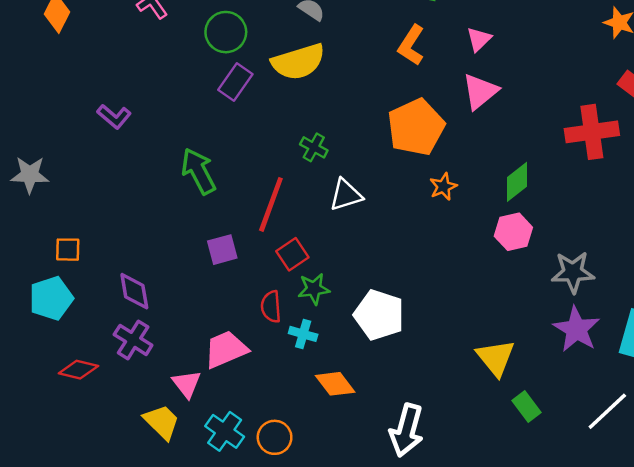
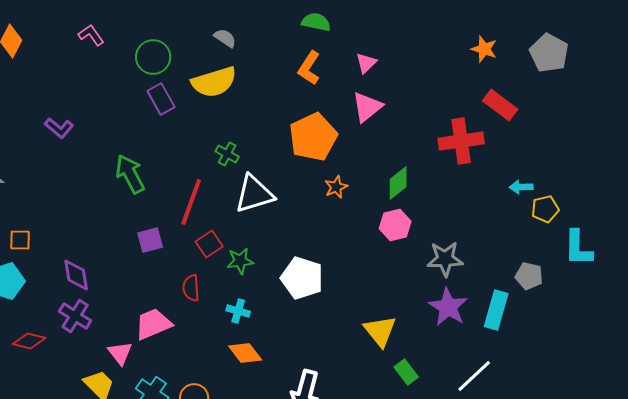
purple rectangle: (235, 82) -> (161, 99), turned -64
white triangle: (346, 195) -> (254, 194), size x1.4
green star: (314, 289) -> (240, 261), moved
white pentagon: (379, 315) -> (302, 278), moved
cyan cross: (303, 334) -> (238, 311), moved

